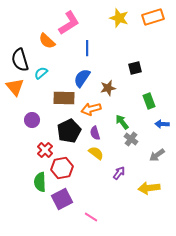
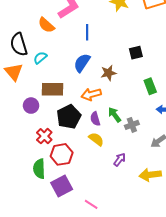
brown rectangle: (64, 98) -> (52, 89), moved
green arrow: (122, 122) -> (115, 115), moved
gray cross: (131, 139) -> (132, 125), turned 32

